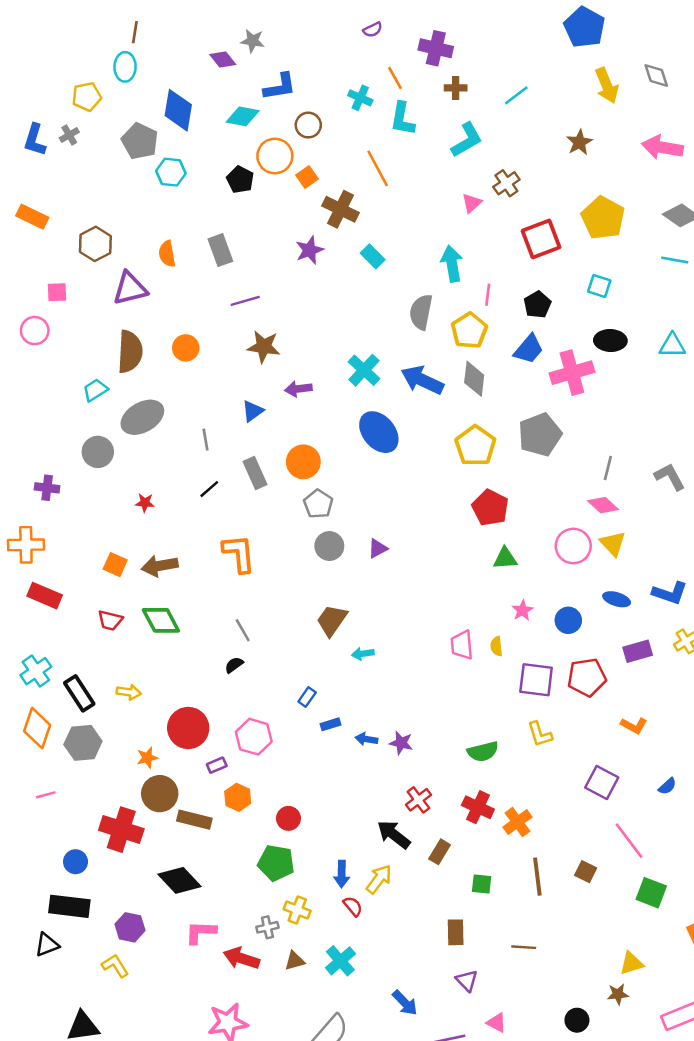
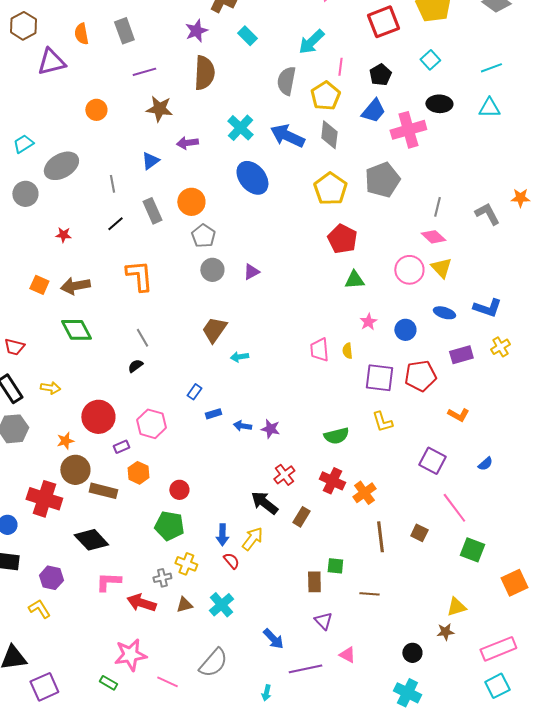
cyan line: (675, 260) -> (491, 68), moved, turned -30
cyan arrow: (452, 264) -> (311, 42), turned -124
cyan square: (599, 286) -> (430, 60), turned 30
brown semicircle: (130, 352) -> (204, 73), moved
red trapezoid: (110, 620) -> (14, 347), moved
green square: (482, 884) -> (335, 566), moved

